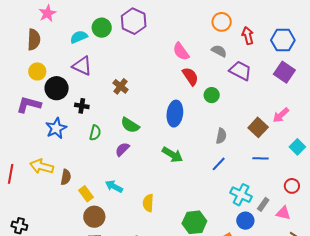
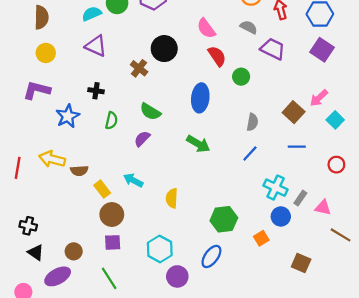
black circle: (57, 88) -> (164, 49), moved
cyan square: (297, 147) -> (335, 120), moved
brown semicircle: (66, 177) -> (79, 171), turned 77
red circle: (292, 186) -> (336, 165), moved

